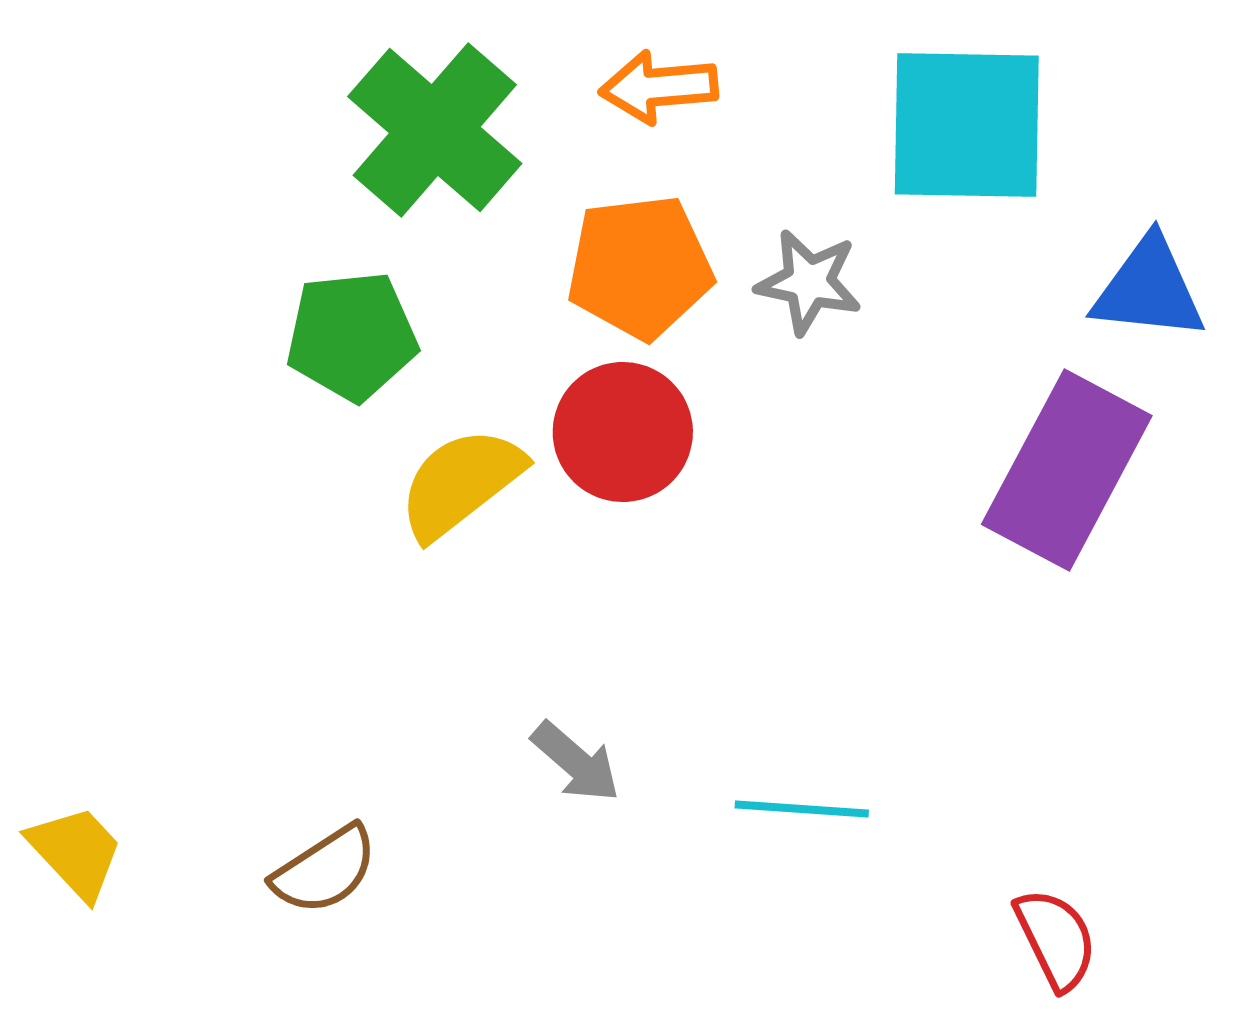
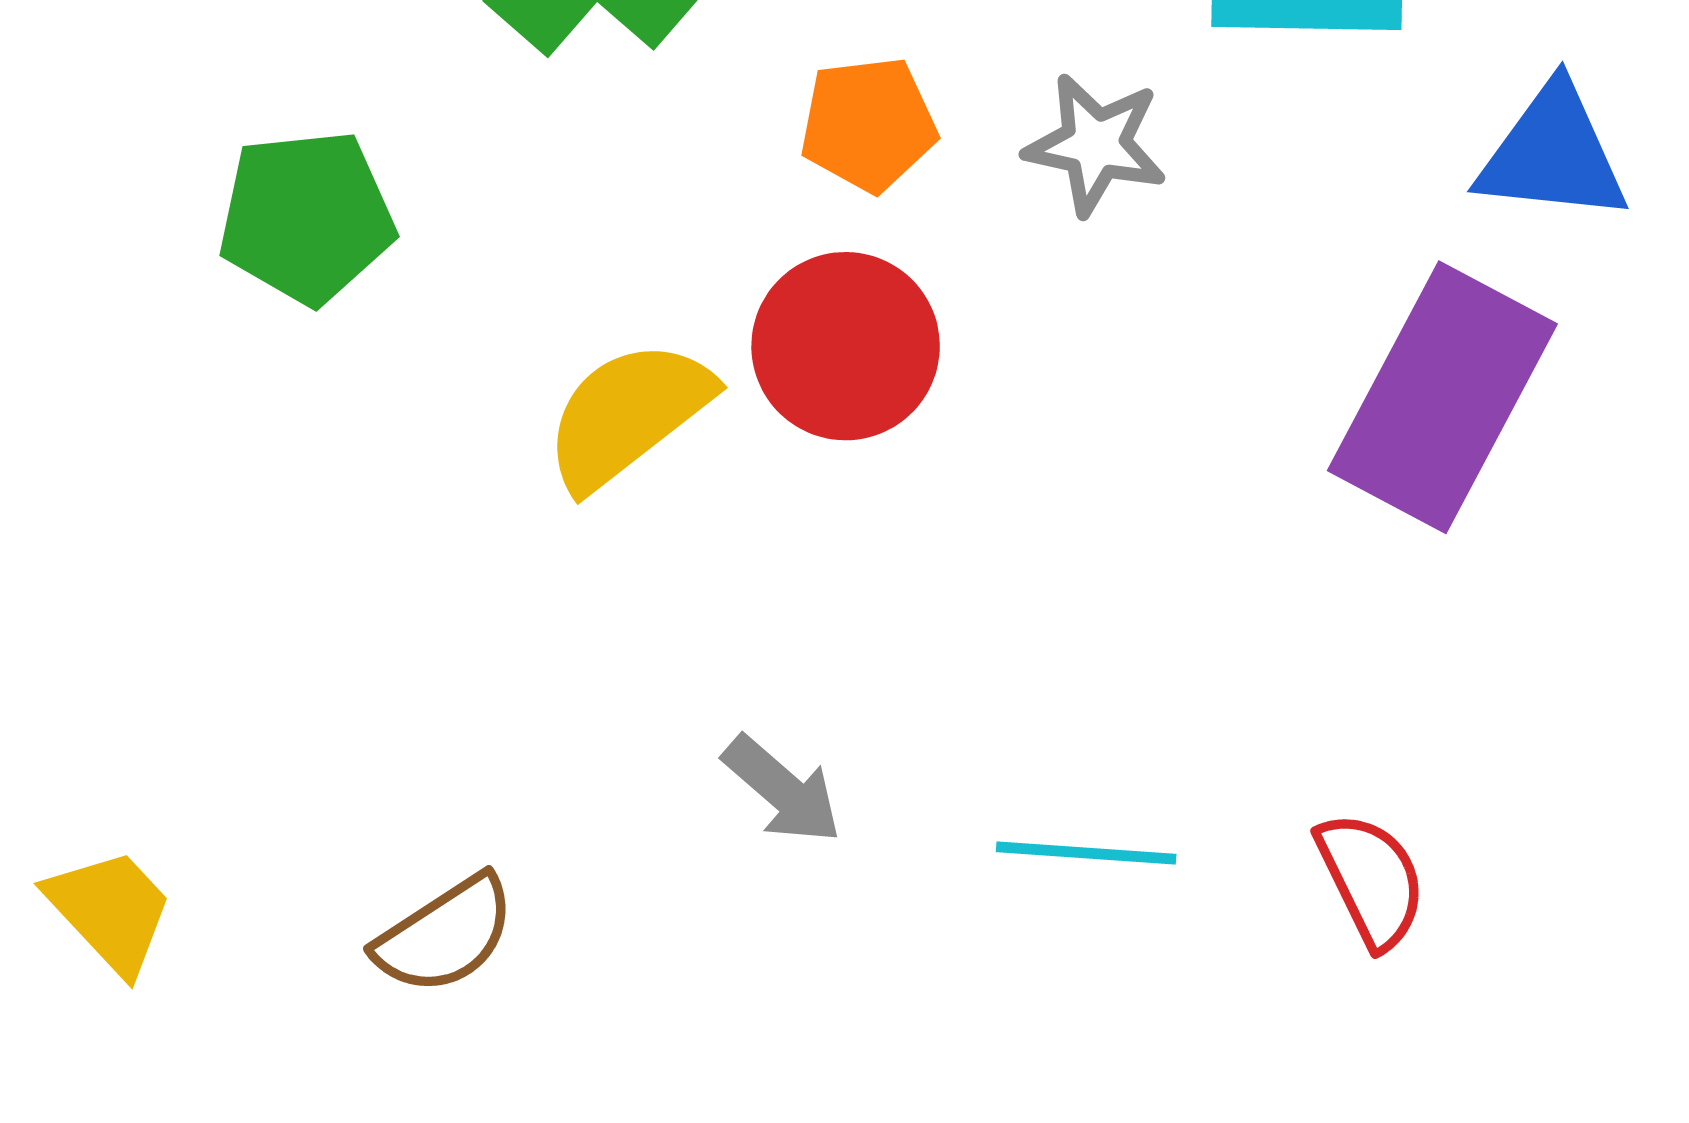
orange pentagon: (640, 267) -> (868, 124), size x0.7
green pentagon: (352, 336) -> (306, 217), moved
red semicircle: (1056, 939) -> (1371, 880), moved

